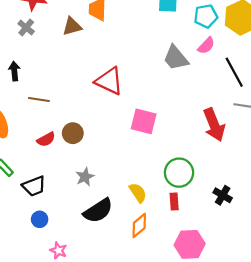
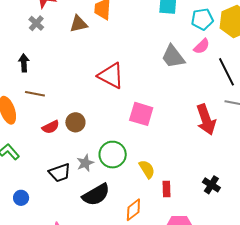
brown line: (39, 99) -> (35, 94), moved
green circle: (179, 173) -> (113, 155), moved
black trapezoid: (34, 186) -> (60, 173), moved
yellow semicircle: (138, 193) -> (147, 169), moved
blue circle: (40, 219) -> (21, 198), moved

